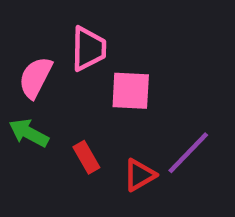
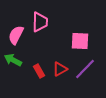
pink square: (131, 91) -> (80, 41), moved
red triangle: (140, 175) -> (60, 69), moved

